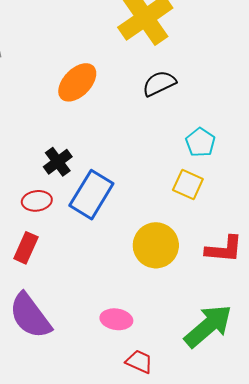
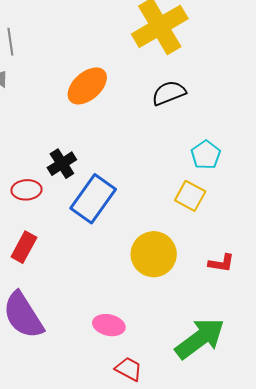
red ellipse: (37, 201) -> (26, 190), moved
red L-shape: (224, 249) -> (221, 263), size x0.7

